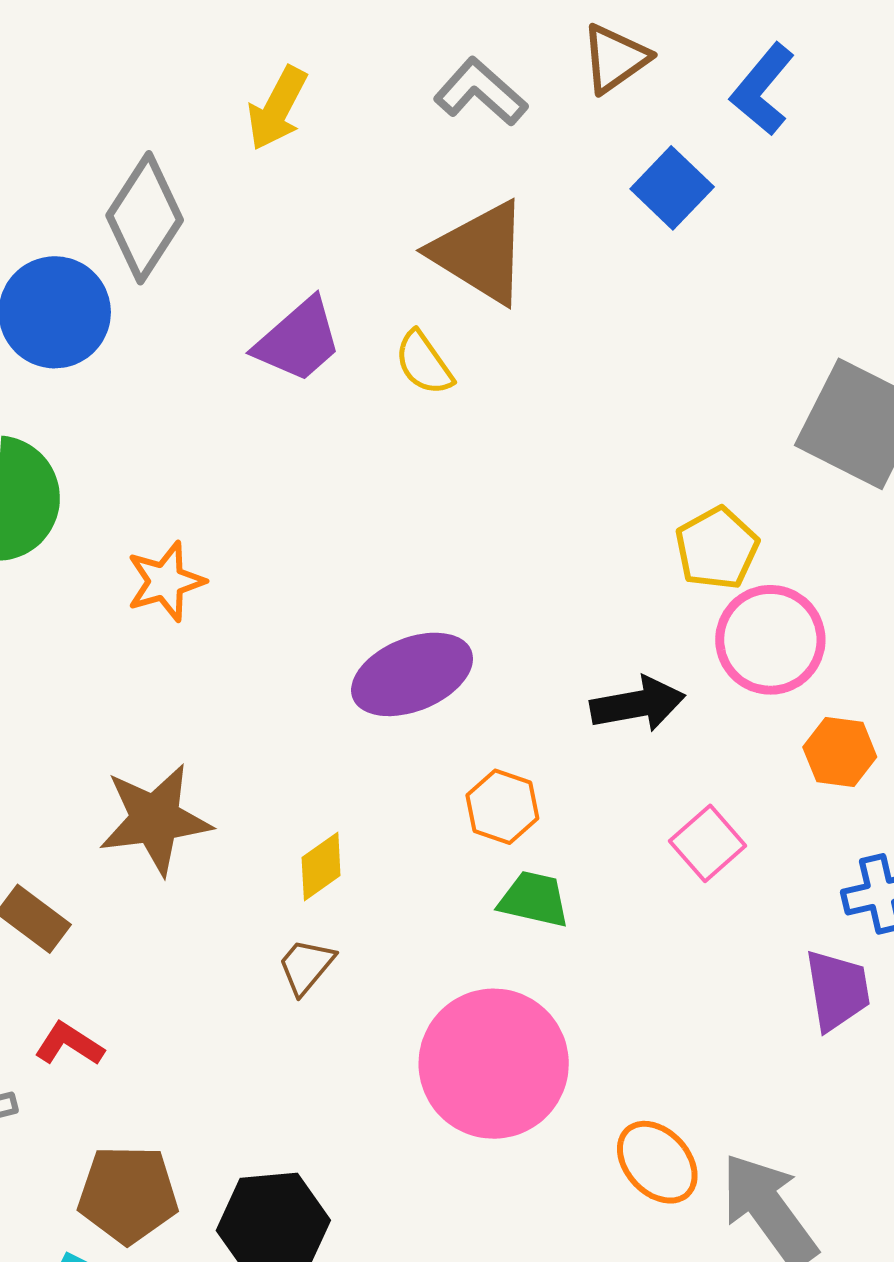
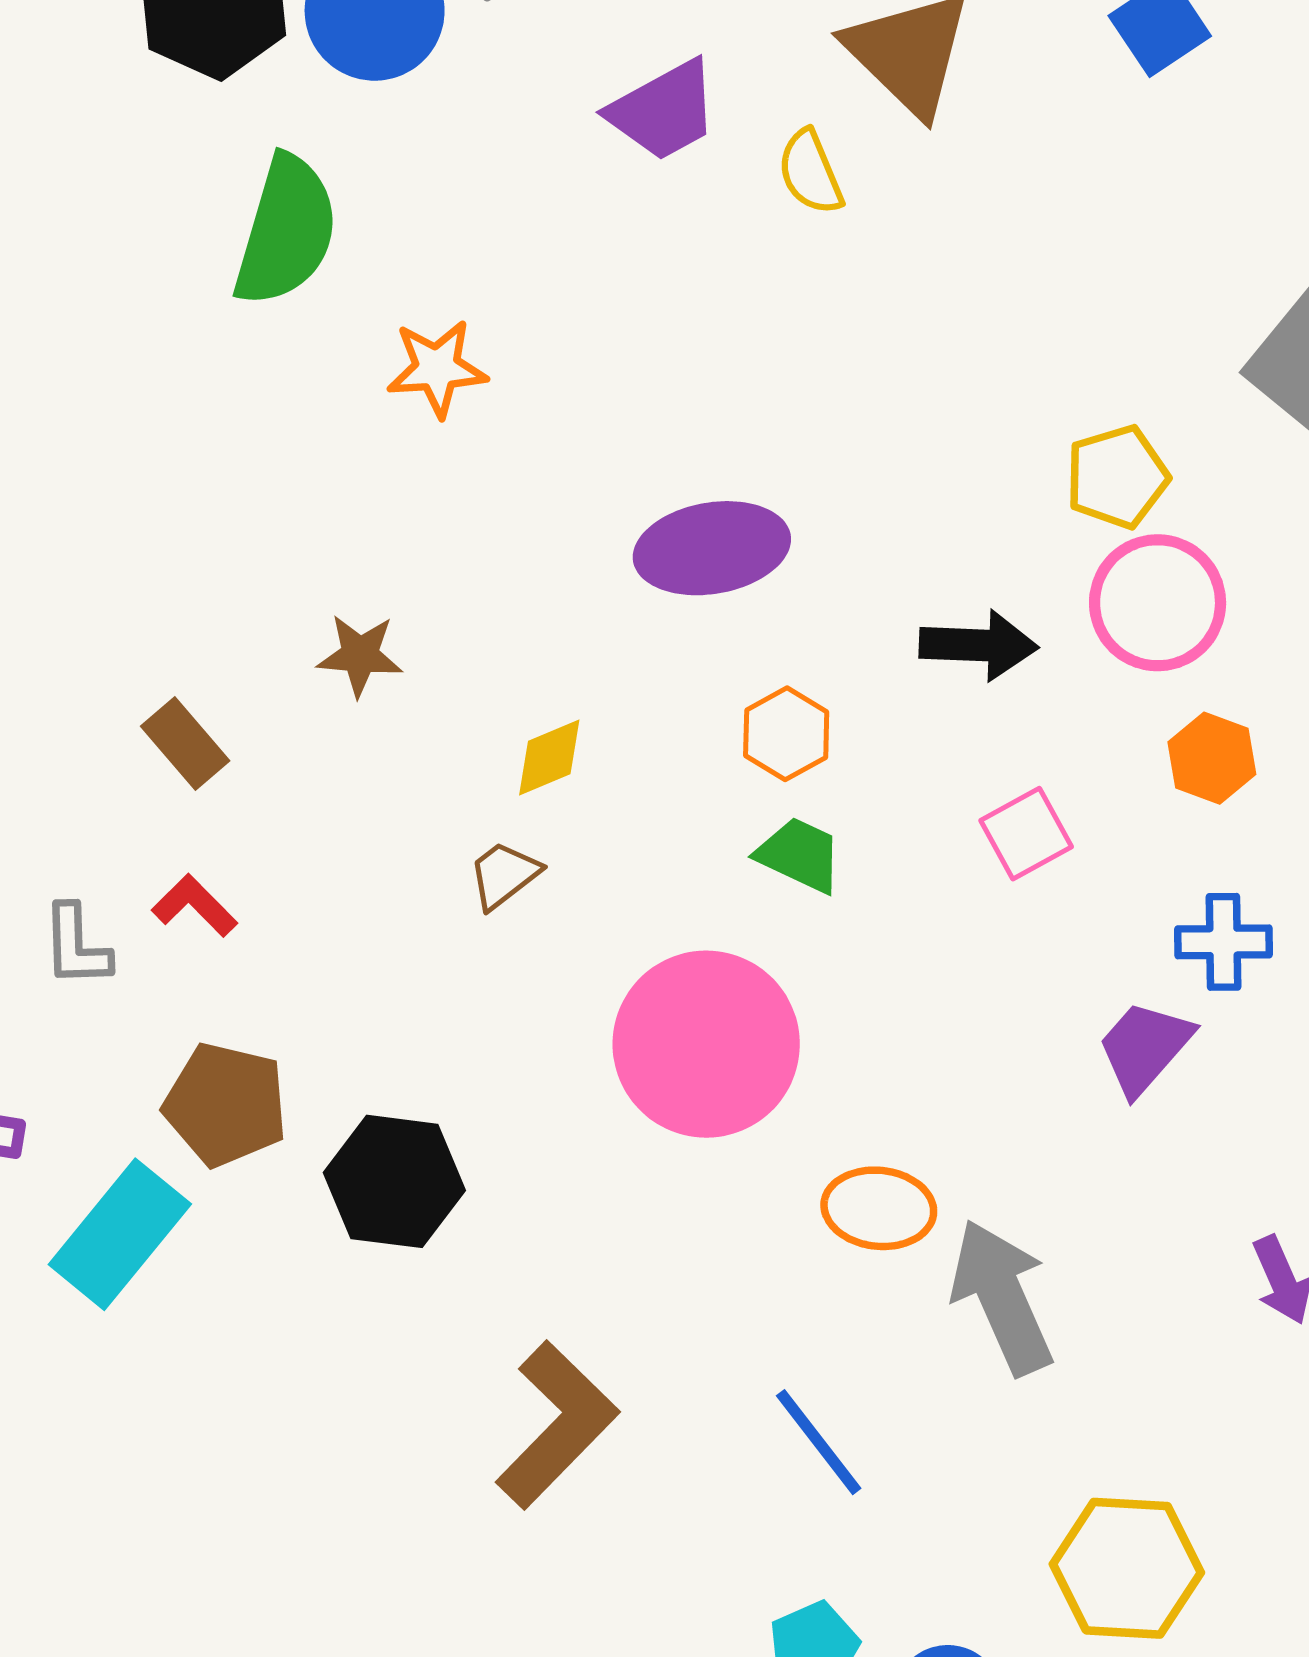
brown star: (155, 819) -> (360, 655), size x0.6
purple trapezoid: (837, 990) -> (1145, 1047), turned -142
orange ellipse: (657, 1162) -> (879, 1208), turned -54

